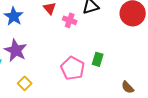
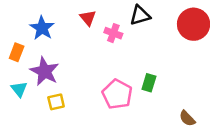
yellow square: (25, 83) -> (56, 102), moved, turned 32

